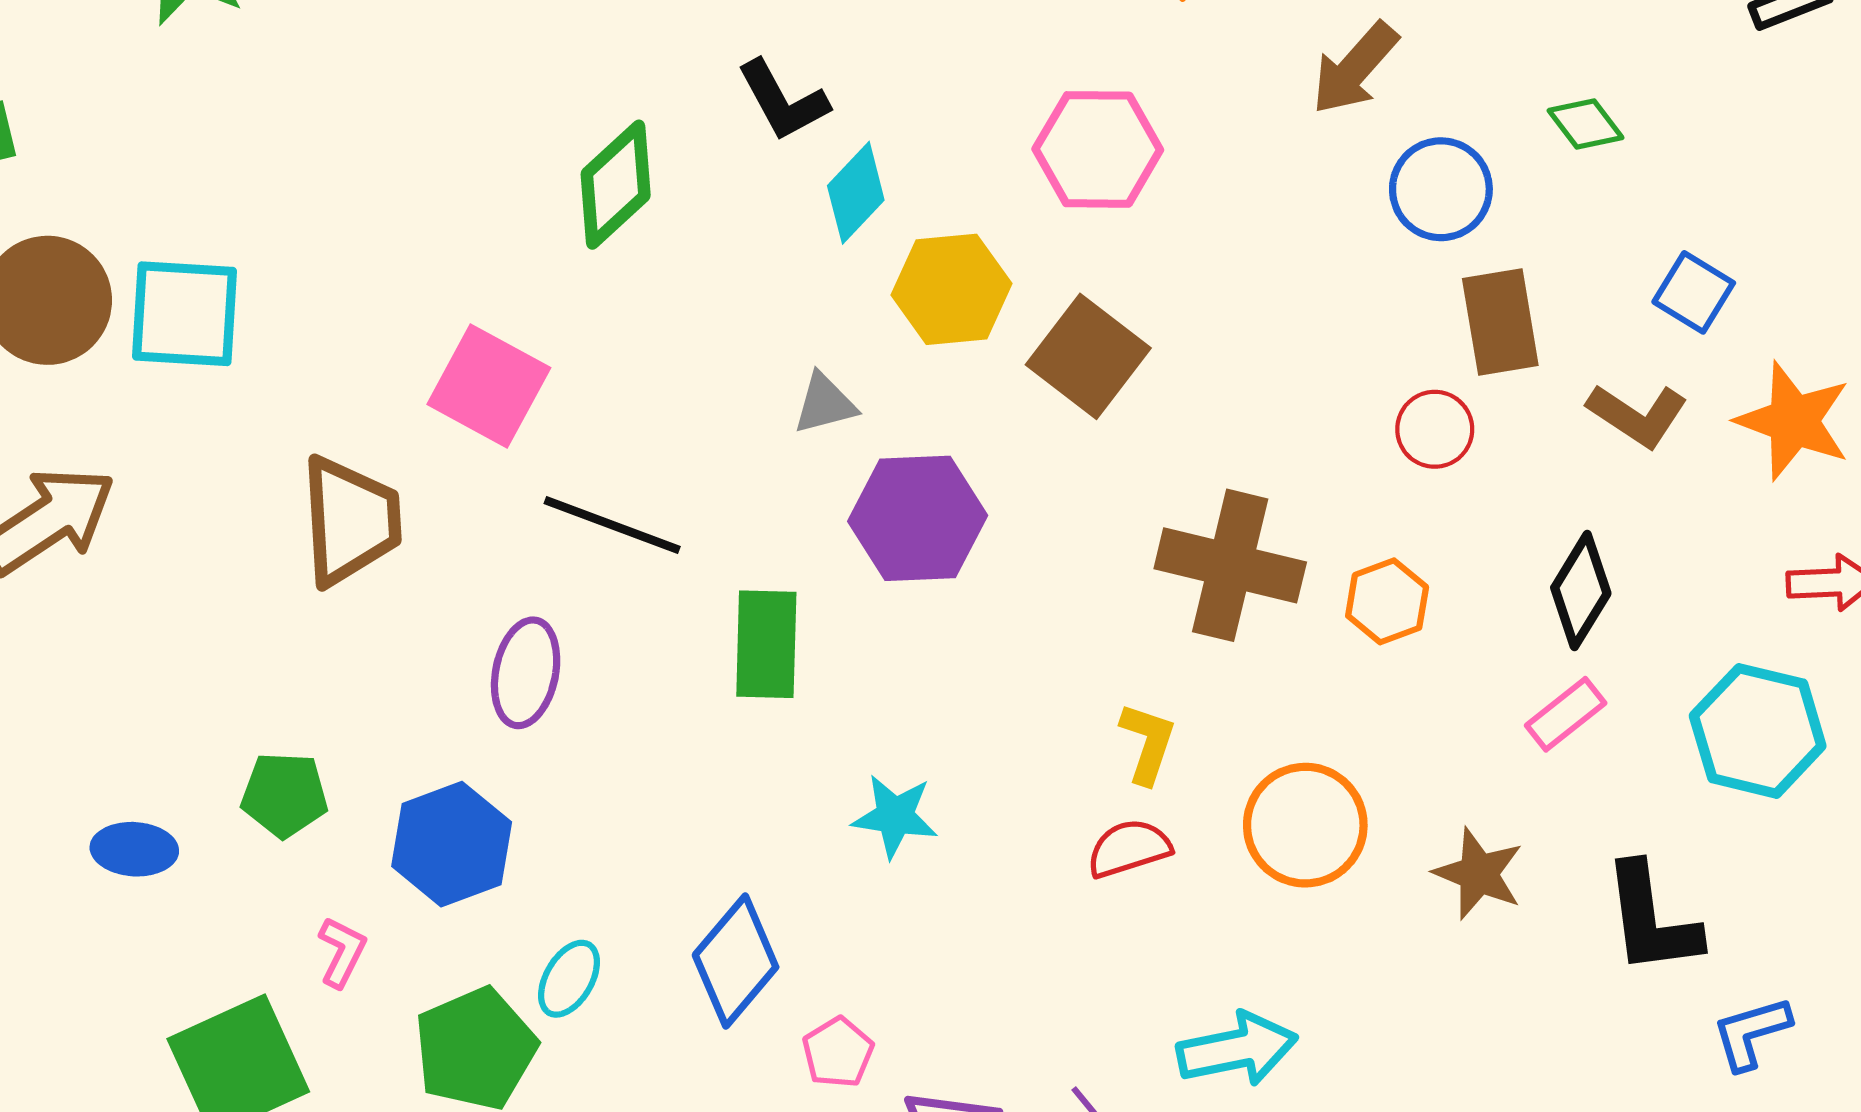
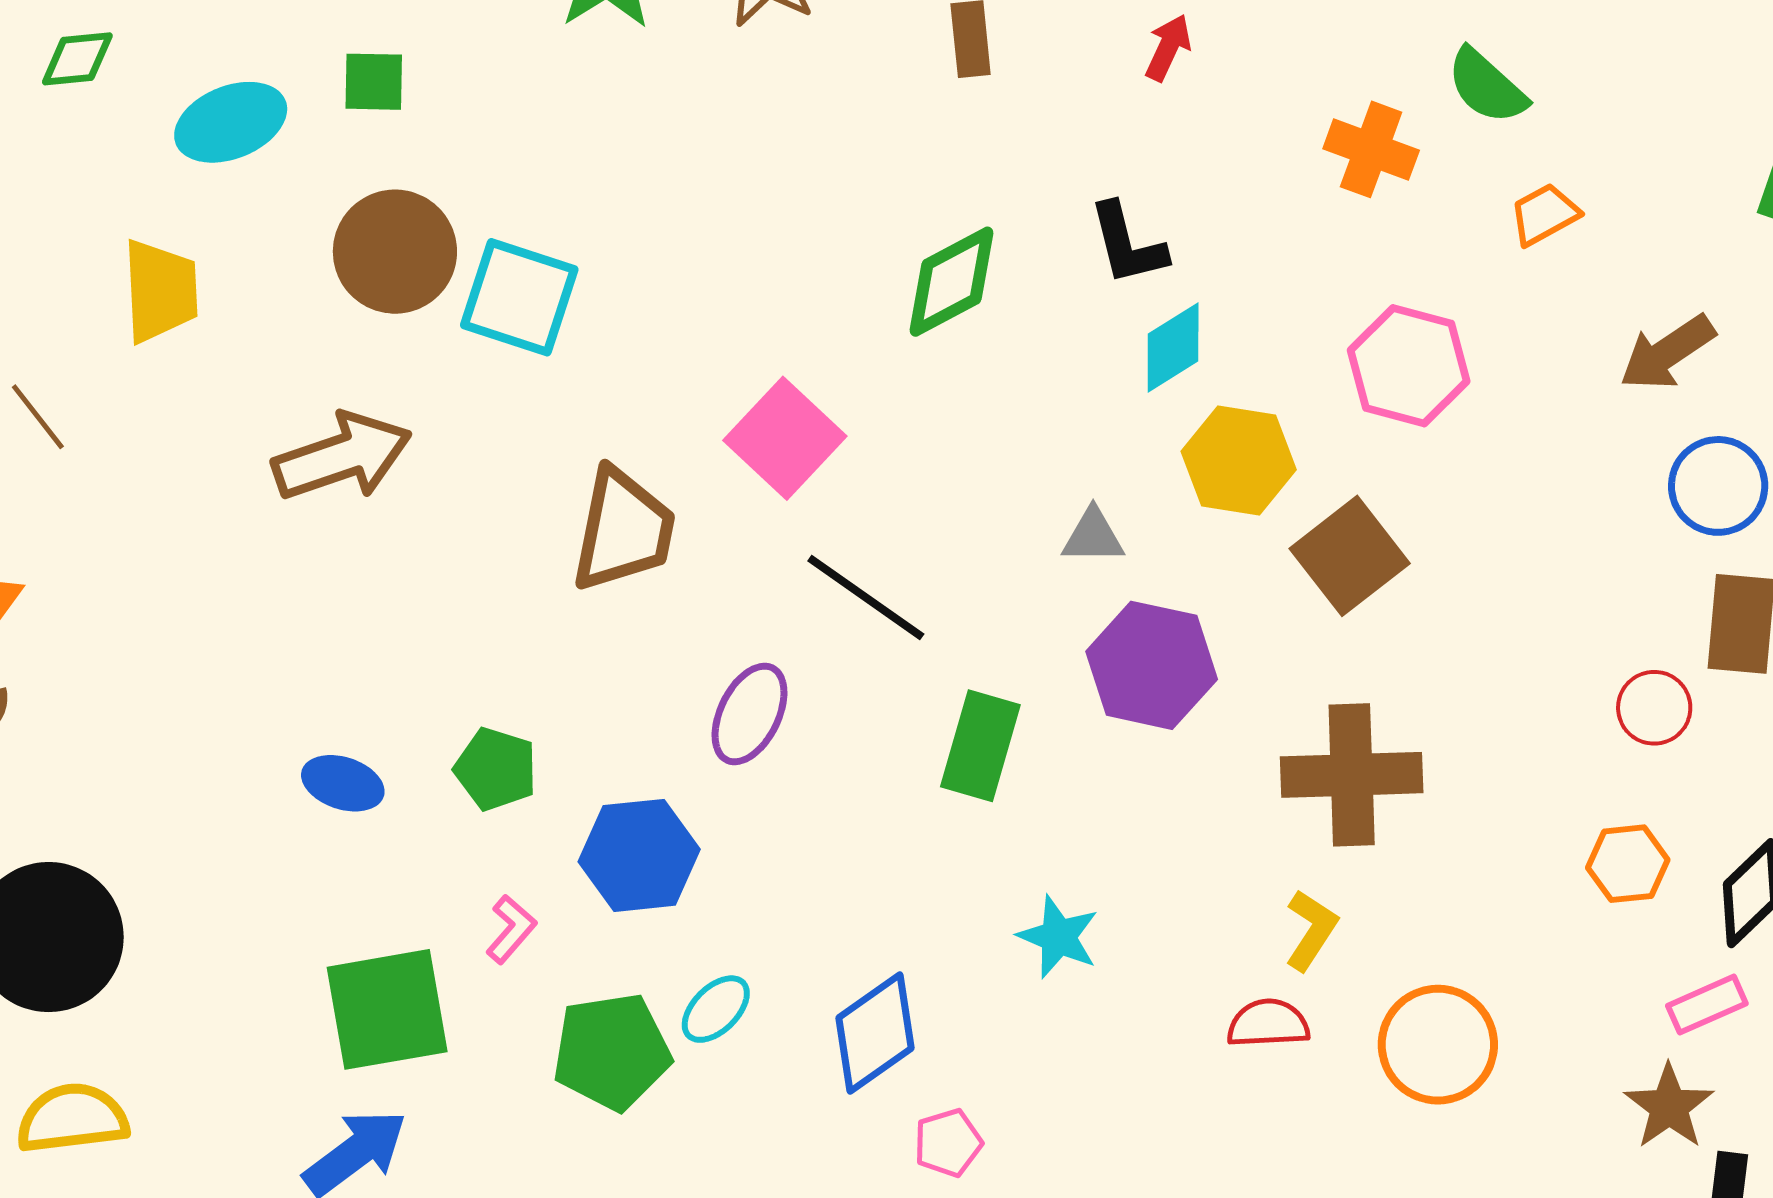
brown cross: (1230, 565) -> (1352, 775), moved, turned -30
orange hexagon: (1387, 601) -> (1628, 864), moved
brown star: (1479, 874) -> (1669, 1107), moved

